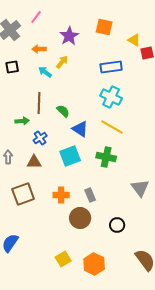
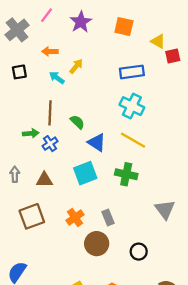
purple star: (69, 36) -> (81, 22), moved
blue cross: (40, 138) -> (50, 144), moved
orange cross: (61, 195) -> (75, 217), turned -35

